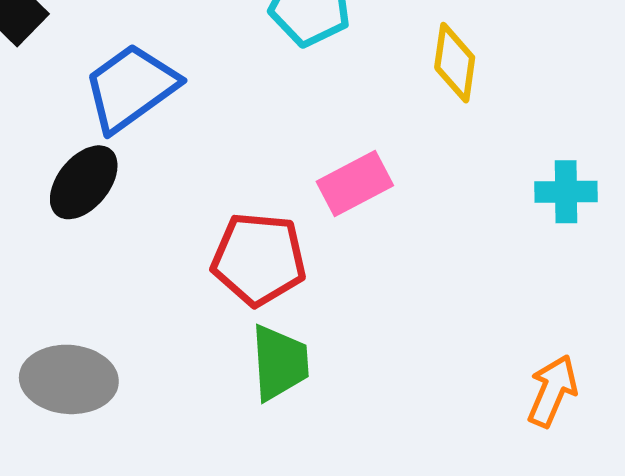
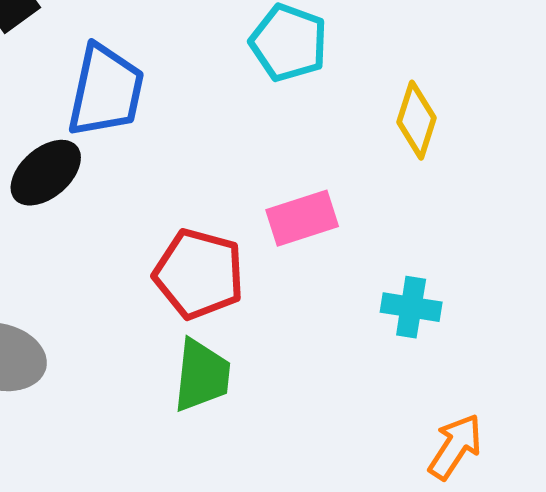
blue trapezoid: (131, 88) -> (106, 91), turned 128
cyan cross: (566, 192) -> (411, 307), moved

